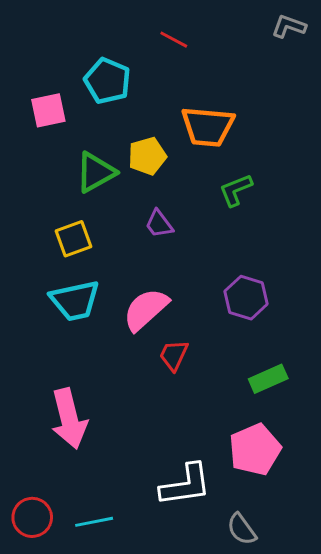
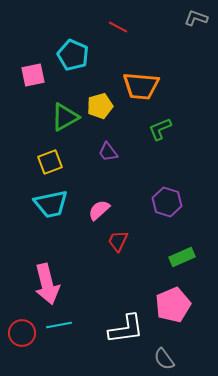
pink semicircle: (146, 309) -> (99, 210), size x0.7
red circle: (32, 517) -> (22, 333), moved
cyan line: (94, 522) -> (59, 325), moved

